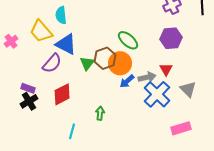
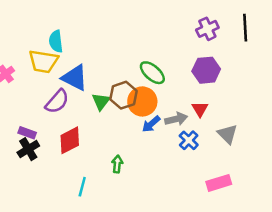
cyan semicircle: (61, 15) -> (56, 41), moved
yellow trapezoid: (41, 31) -> (43, 61), turned -40
blue cross: (157, 94) -> (189, 140), size x0.6

